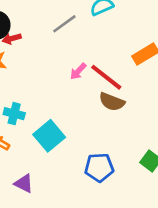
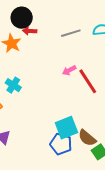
brown semicircle: (112, 102) -> (87, 138), moved
cyan square: (49, 136) -> (66, 128), moved

